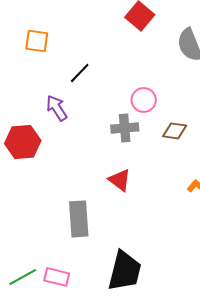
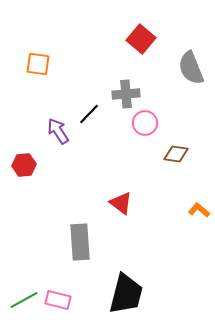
black line: (80, 73) -> (89, 114), moved
gray cross: (125, 128) -> (126, 94), moved
red hexagon: (23, 142) -> (24, 165), size x0.7

